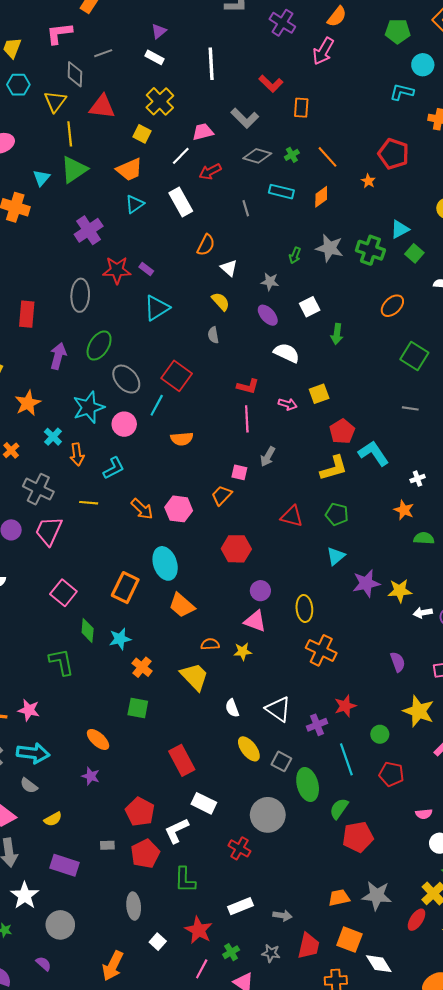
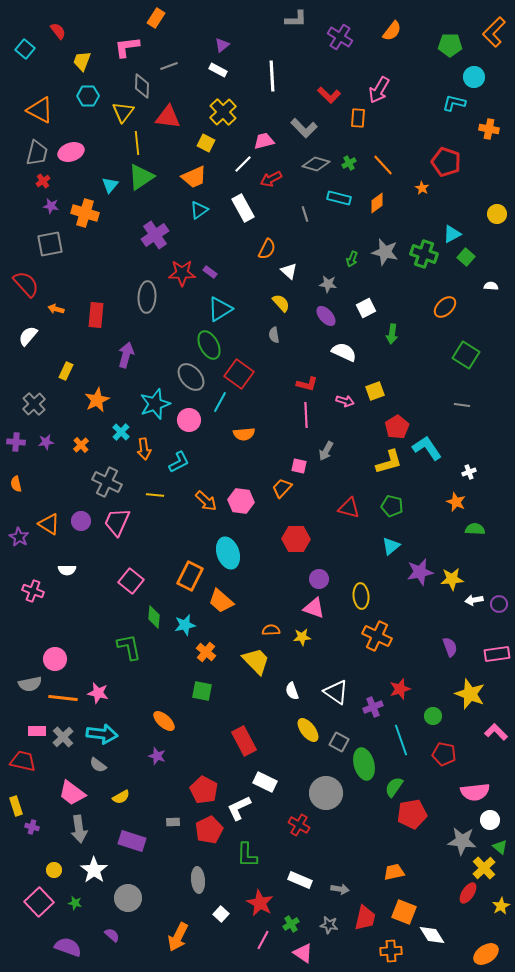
pink arrow: (323, 51) -> (379, 90), moved
green ellipse: (99, 346) -> (209, 345), moved, turned -60
orange trapezoid: (182, 605) -> (221, 601), moved
pink semicircle: (424, 814) -> (475, 792), size x1.8
gray star: (377, 896) -> (462, 841), moved
white rectangle: (240, 906) -> (300, 880), turned 45

